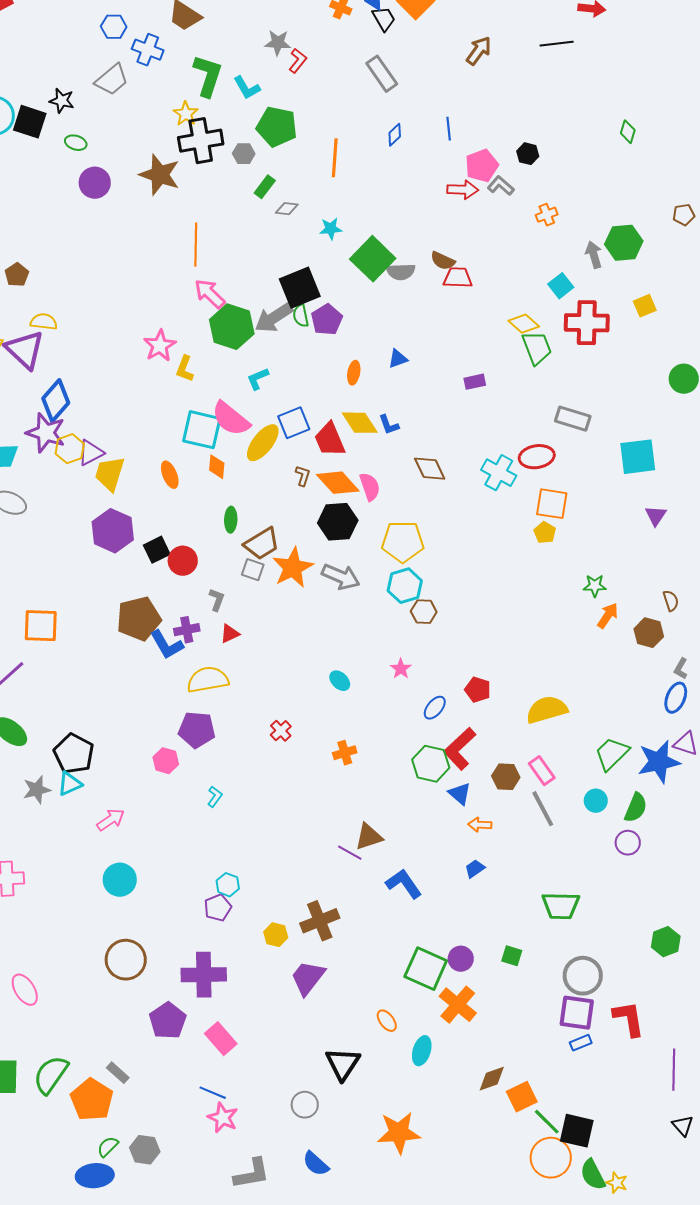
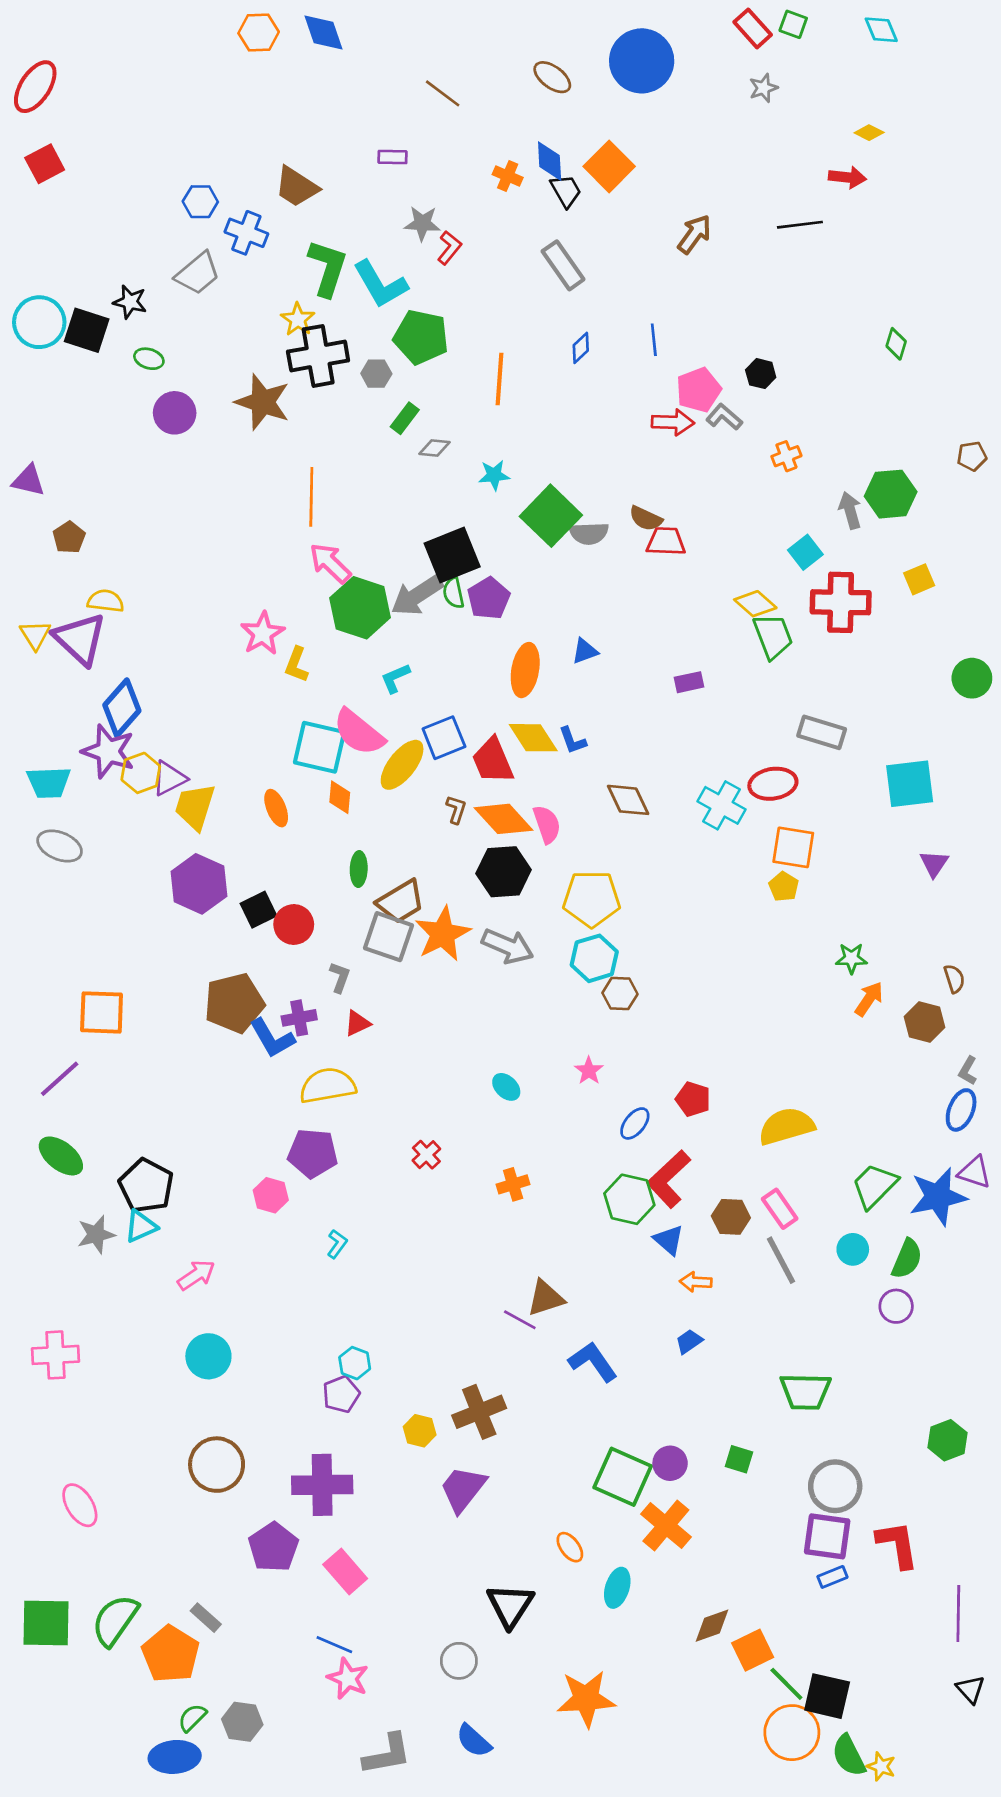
cyan L-shape: (247, 88) -> (380, 284), size x1.5
orange ellipse: (354, 373) -> (525, 670), size x1.6
gray square: (253, 570) -> (388, 937), size x1.6

